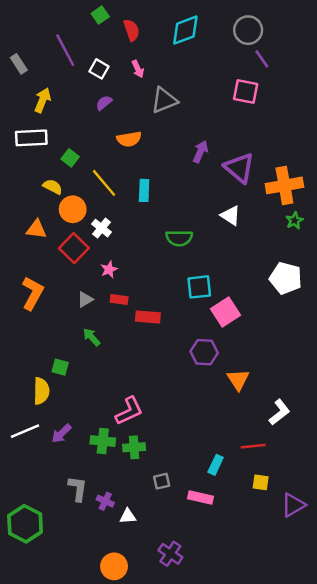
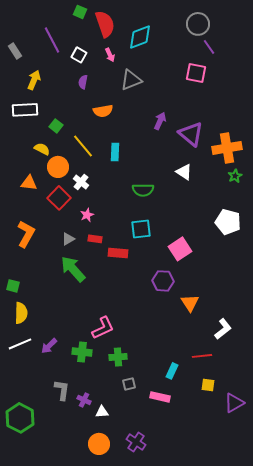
green square: (100, 15) -> (80, 12), turned -32
red semicircle: (132, 30) -> (105, 24), size x1.5
cyan diamond: (185, 30) -> (140, 37), moved
purple semicircle: (104, 103) -> (83, 82), turned -40
cyan square: (199, 287) -> (141, 229), moved
green arrow: (91, 337) -> (73, 269), size x1.8
green square: (60, 367) -> (13, 286), moved
yellow semicircle: (41, 391) -> (21, 313), moved
green cross: (134, 447) -> (118, 357), moved
orange circle: (114, 566) -> (99, 444), moved

